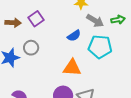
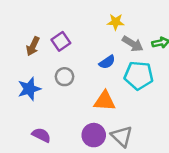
brown arrow: (13, 23) -> (33, 46), turned 112
gray circle: (31, 48) -> (64, 77), moved

